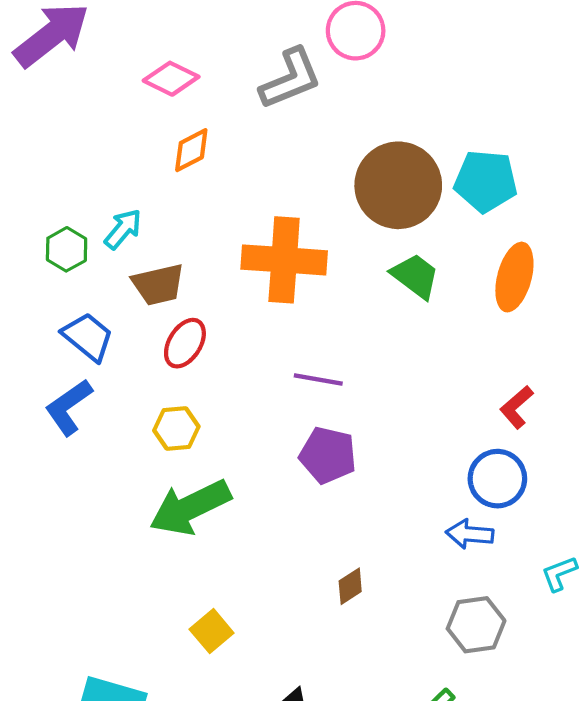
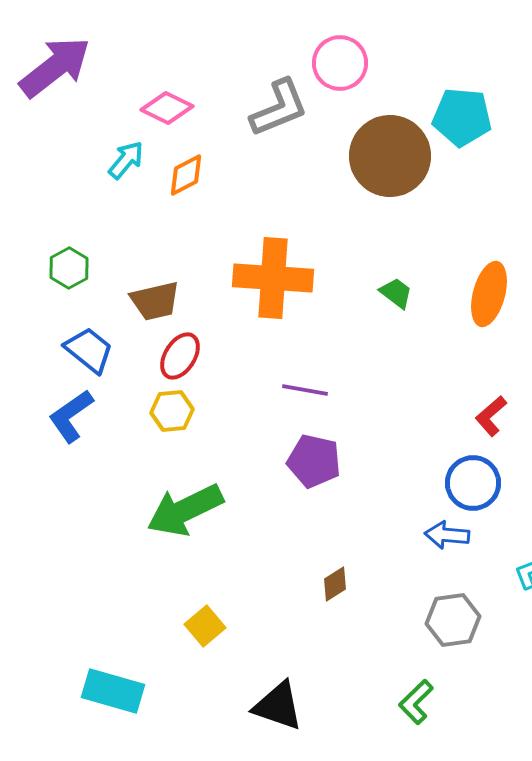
cyan pentagon: (486, 181) -> (462, 117), moved
brown circle: (398, 185) -> (390, 156), moved
cyan arrow: (123, 229) -> (126, 160), moved
green trapezoid: (415, 276) -> (396, 293), size x0.7
yellow hexagon: (176, 428) -> (172, 411), moved

